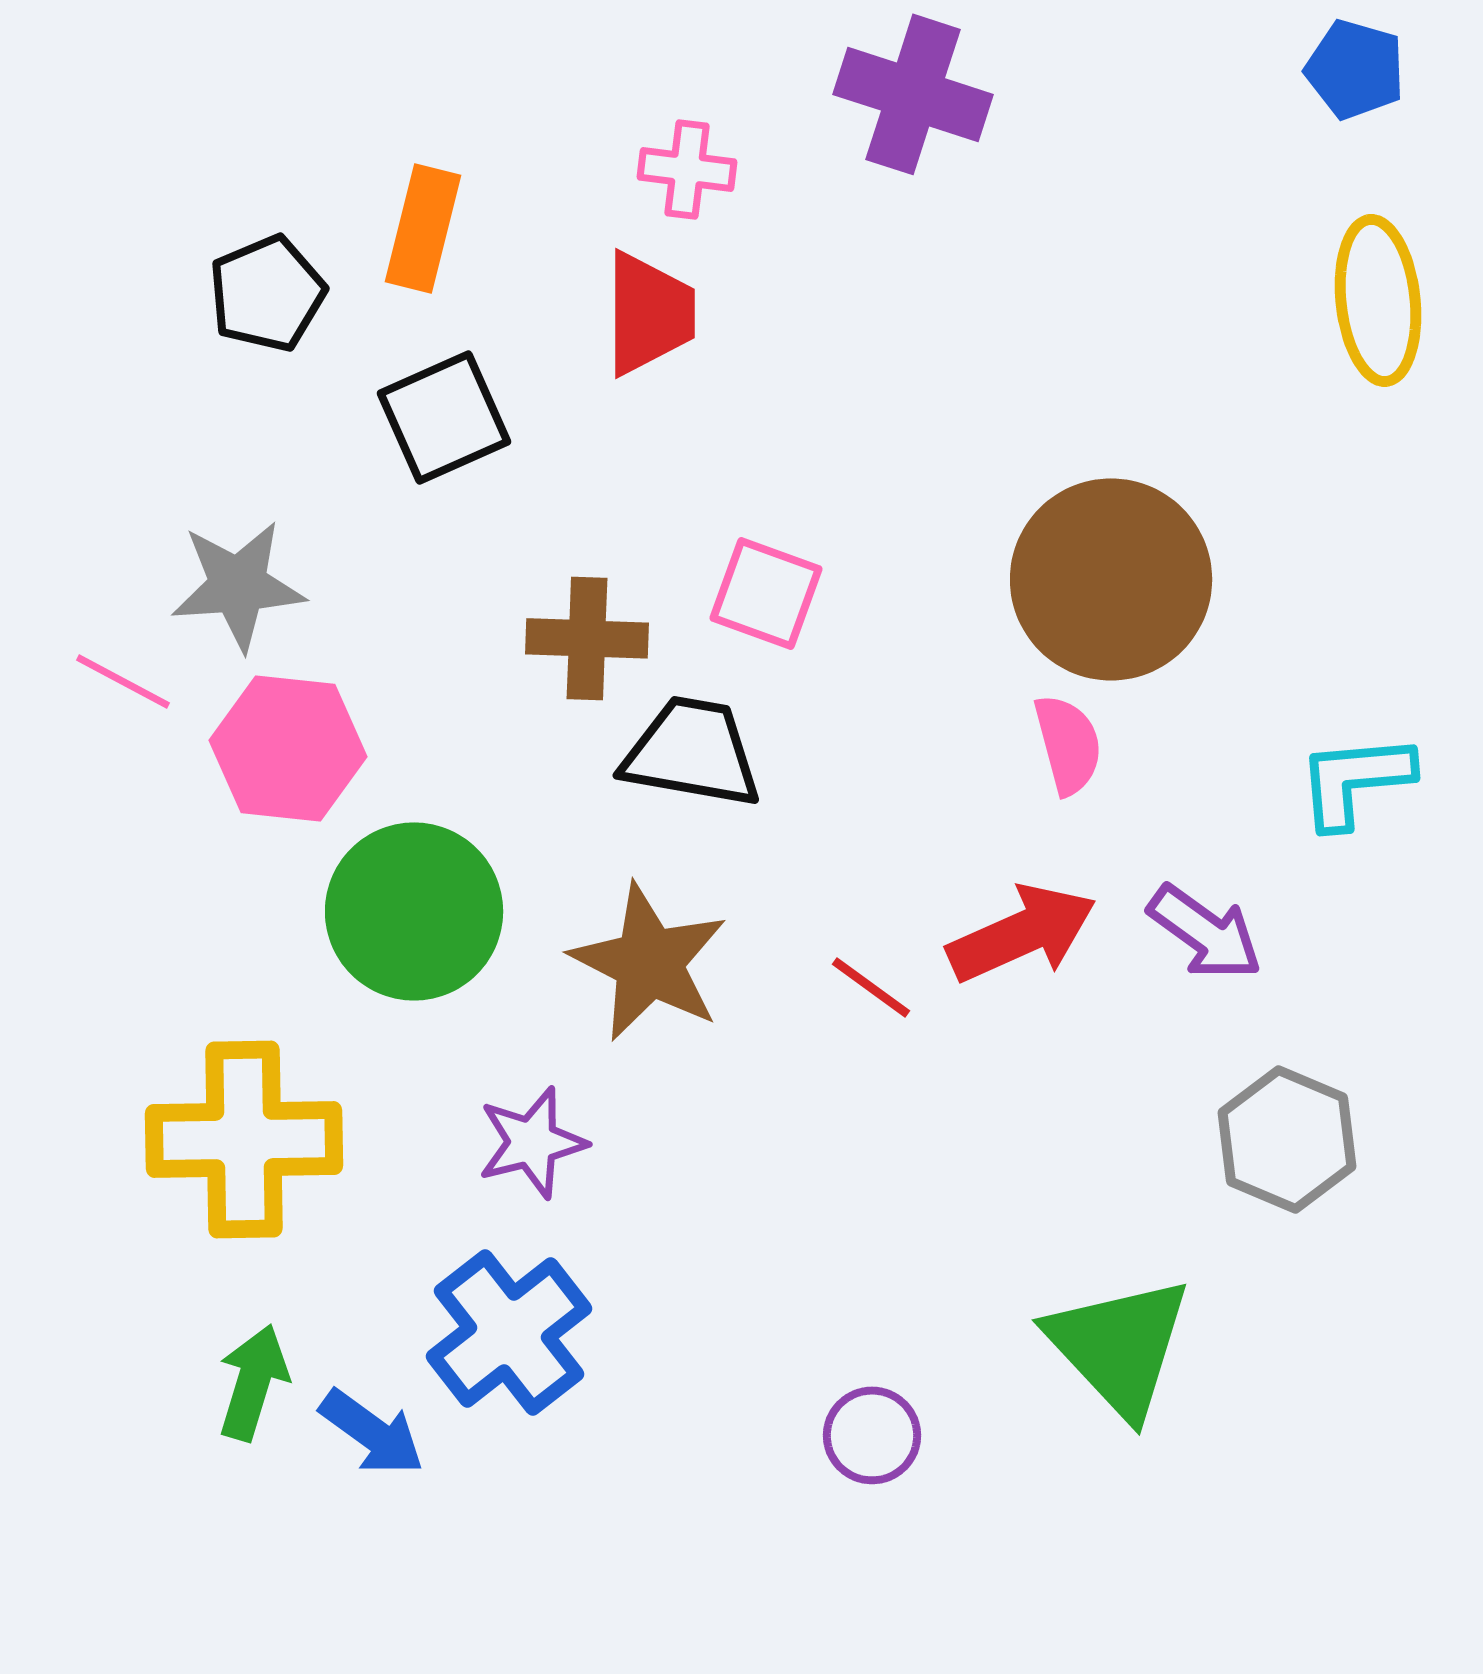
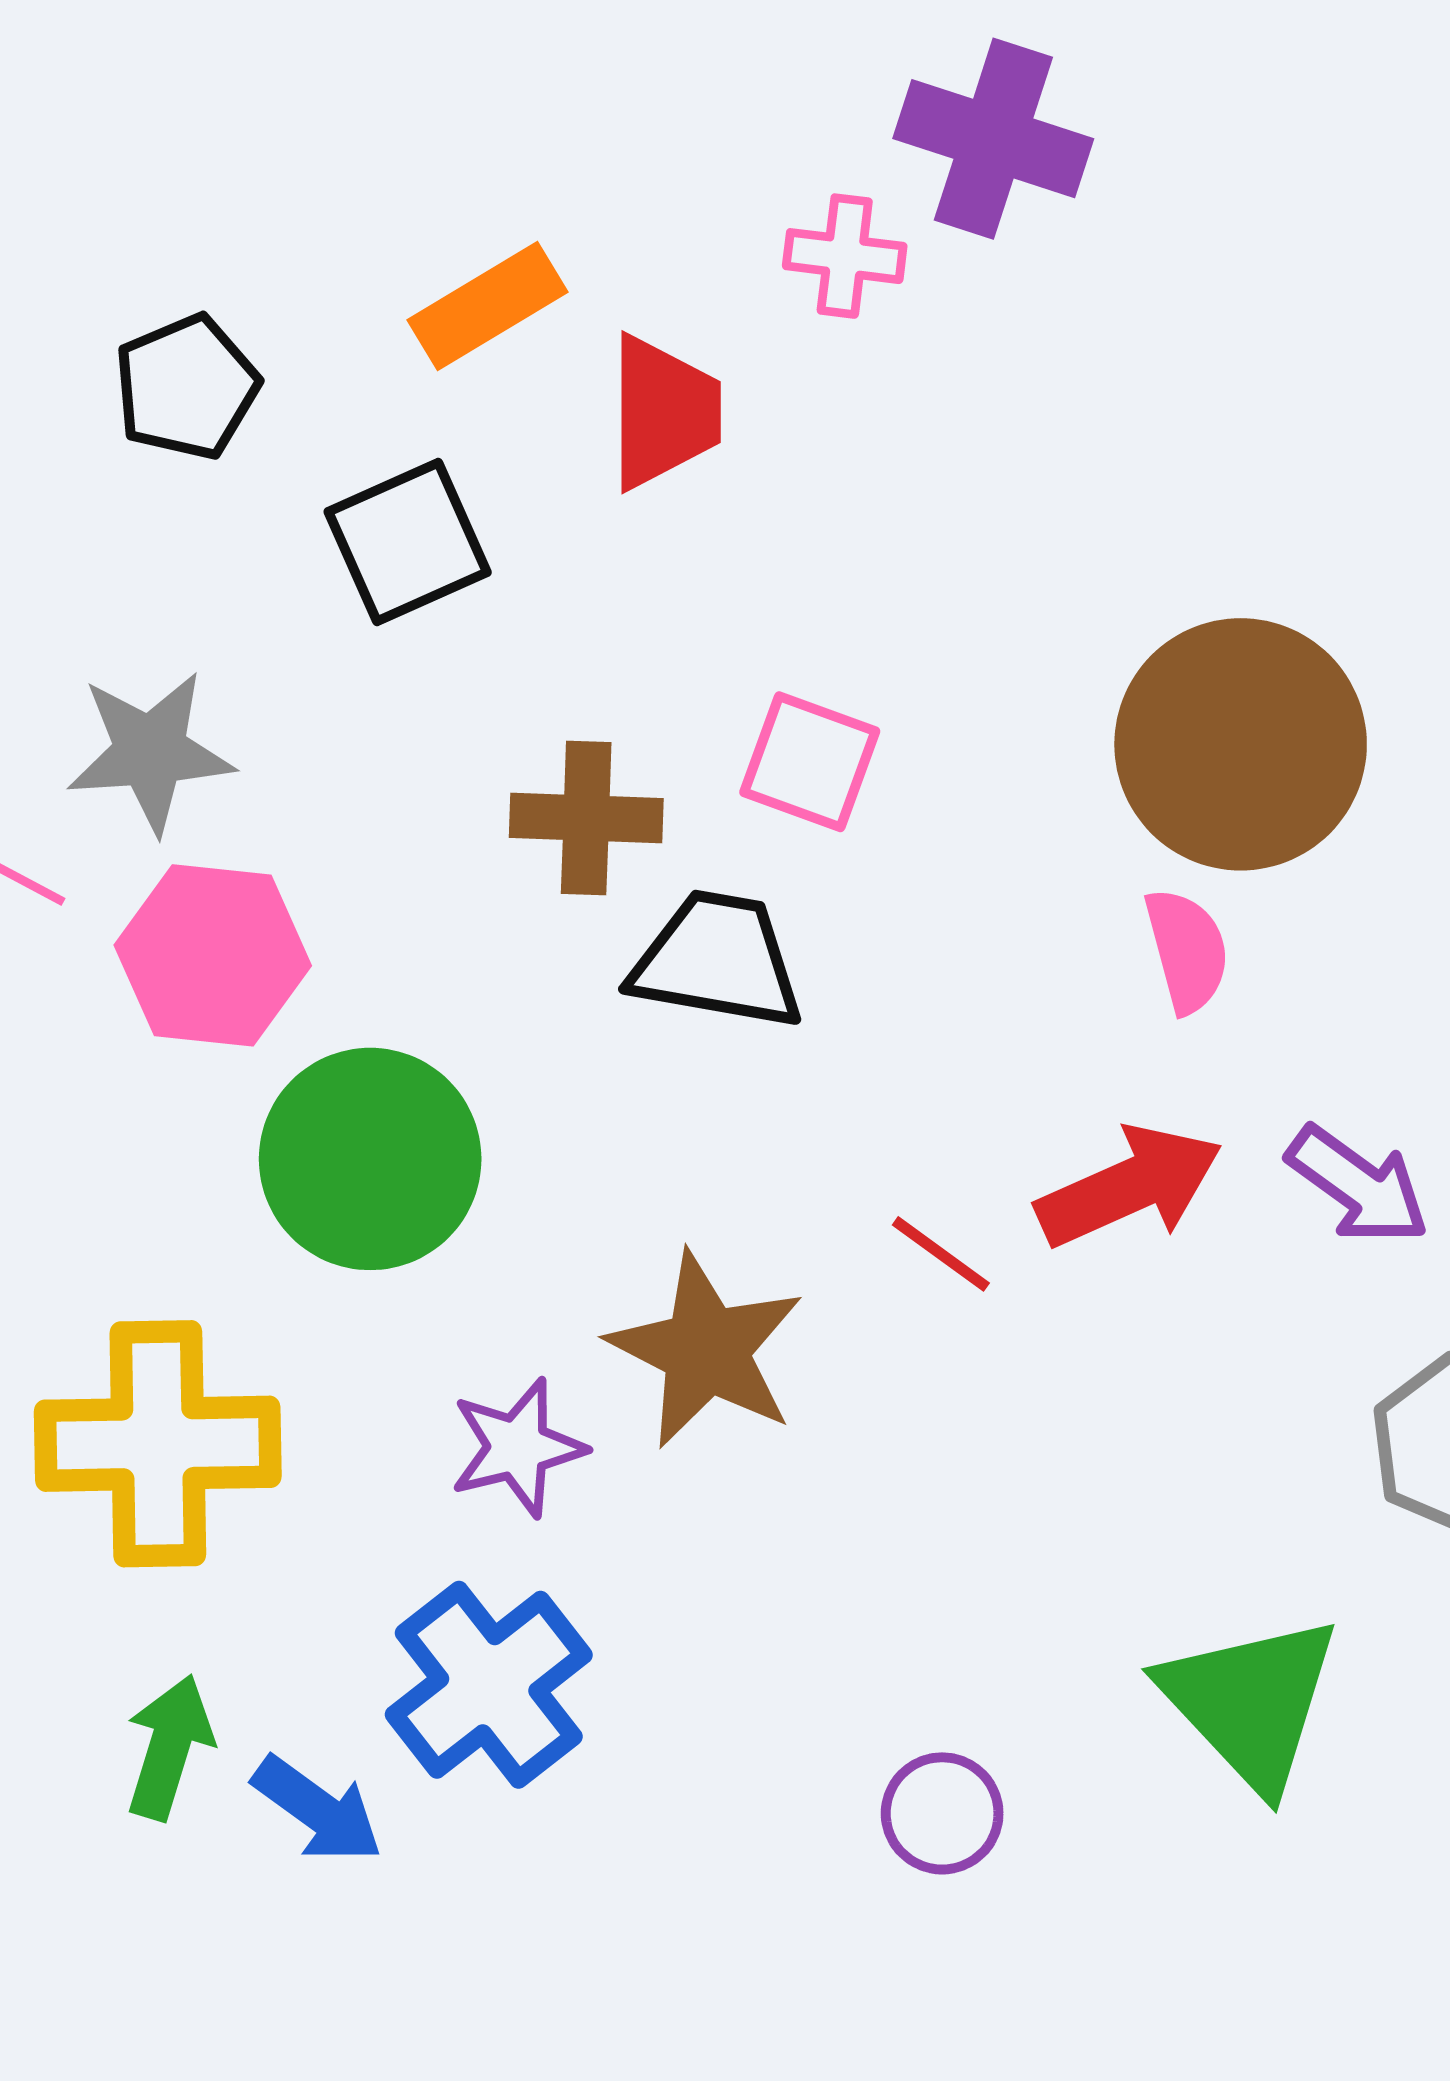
pink cross: (687, 169) -> (845, 256), moved
orange rectangle: (423, 228) -> (488, 306), moved, turned 45
brown star: (649, 962) -> (706, 1350), moved

